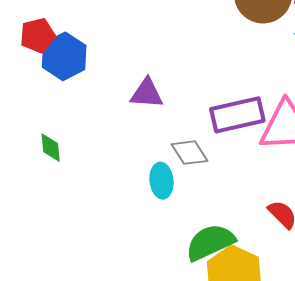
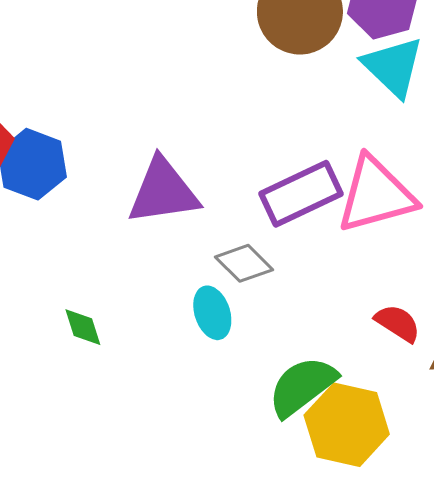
purple triangle: (147, 93) -> (163, 191), size x1.5
green diamond: (51, 148) -> (83, 327), moved

